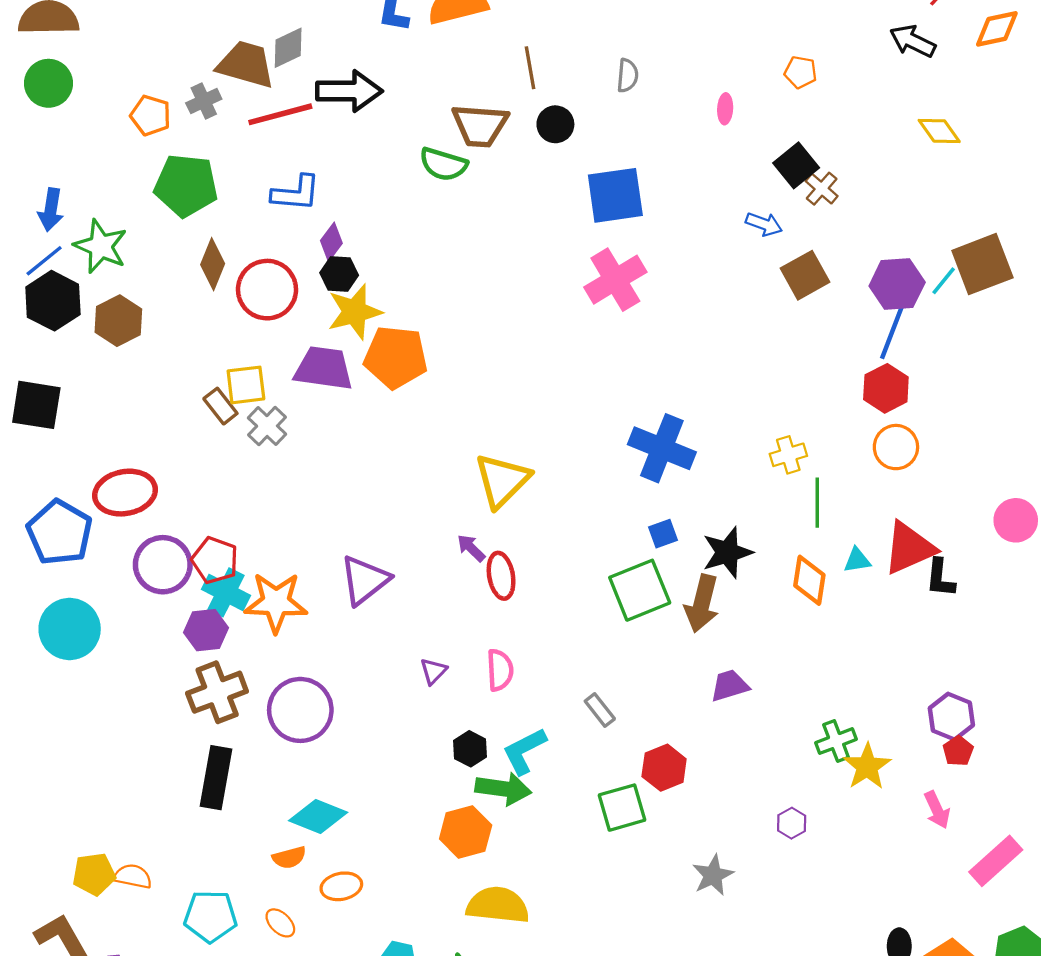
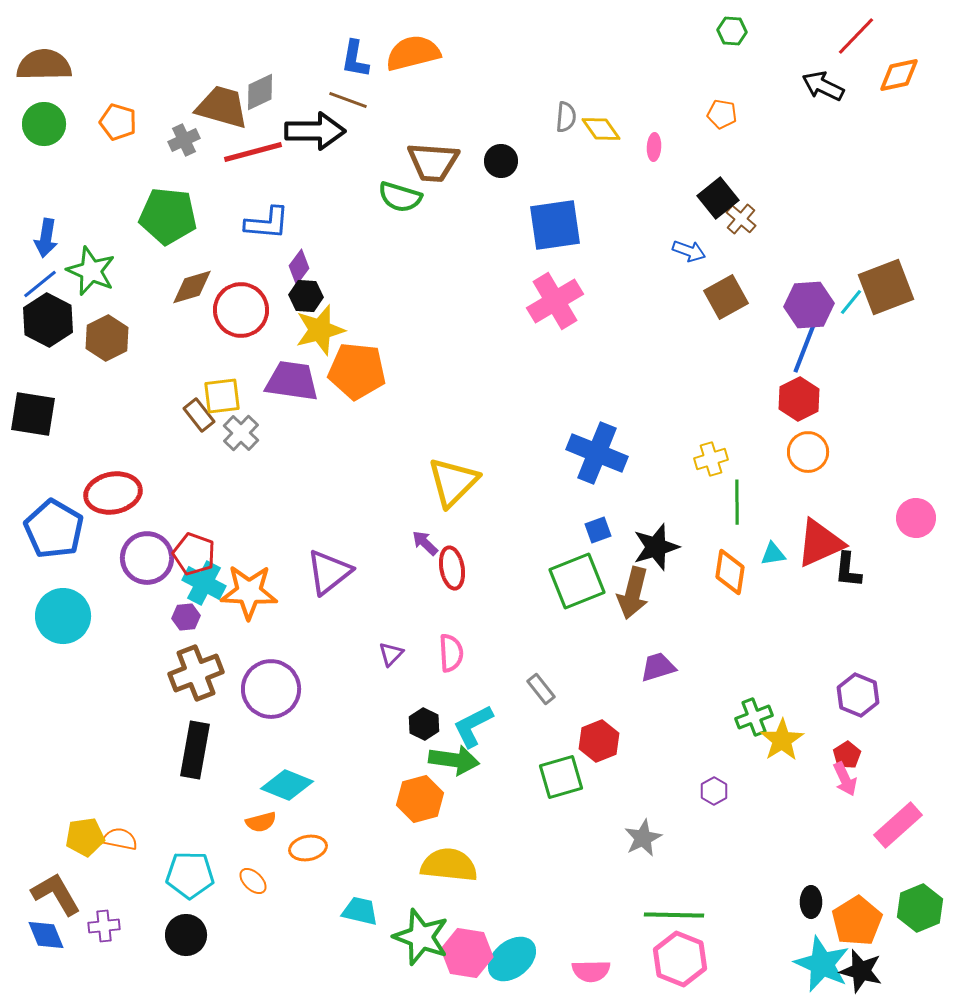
brown line: (530, 68) -> (348, 100), moved, turned -60
orange pentagon: (151, 115) -> (118, 122), moved
yellow diamond: (939, 131) -> (601, 129), moved
brown diamond: (213, 264) -> (192, 287), turned 51
purple hexagon: (206, 630) -> (186, 617), size x0.7
red pentagon: (958, 751) -> (847, 755), moved

